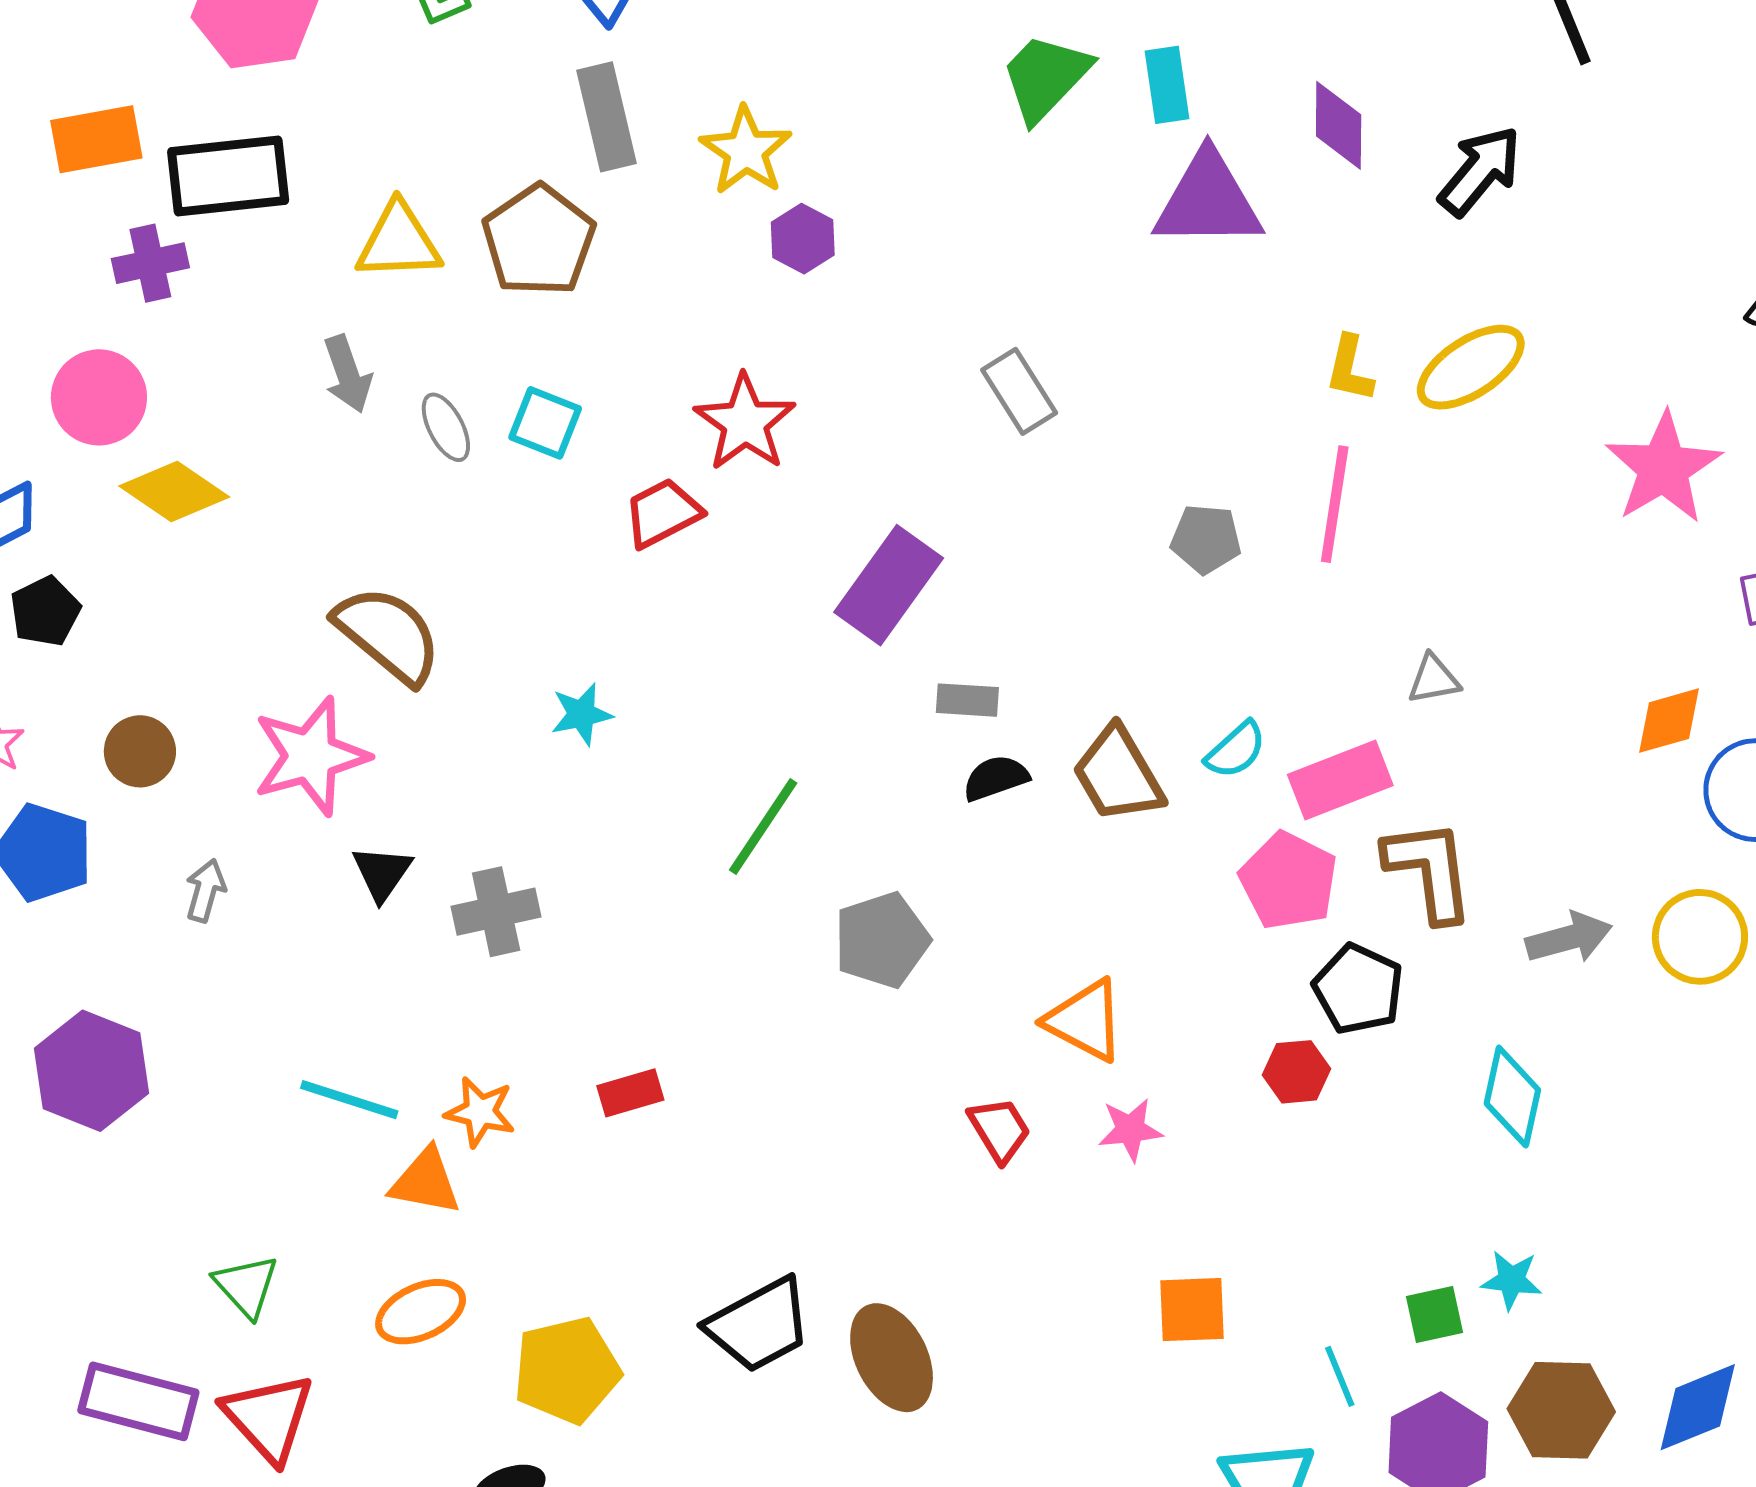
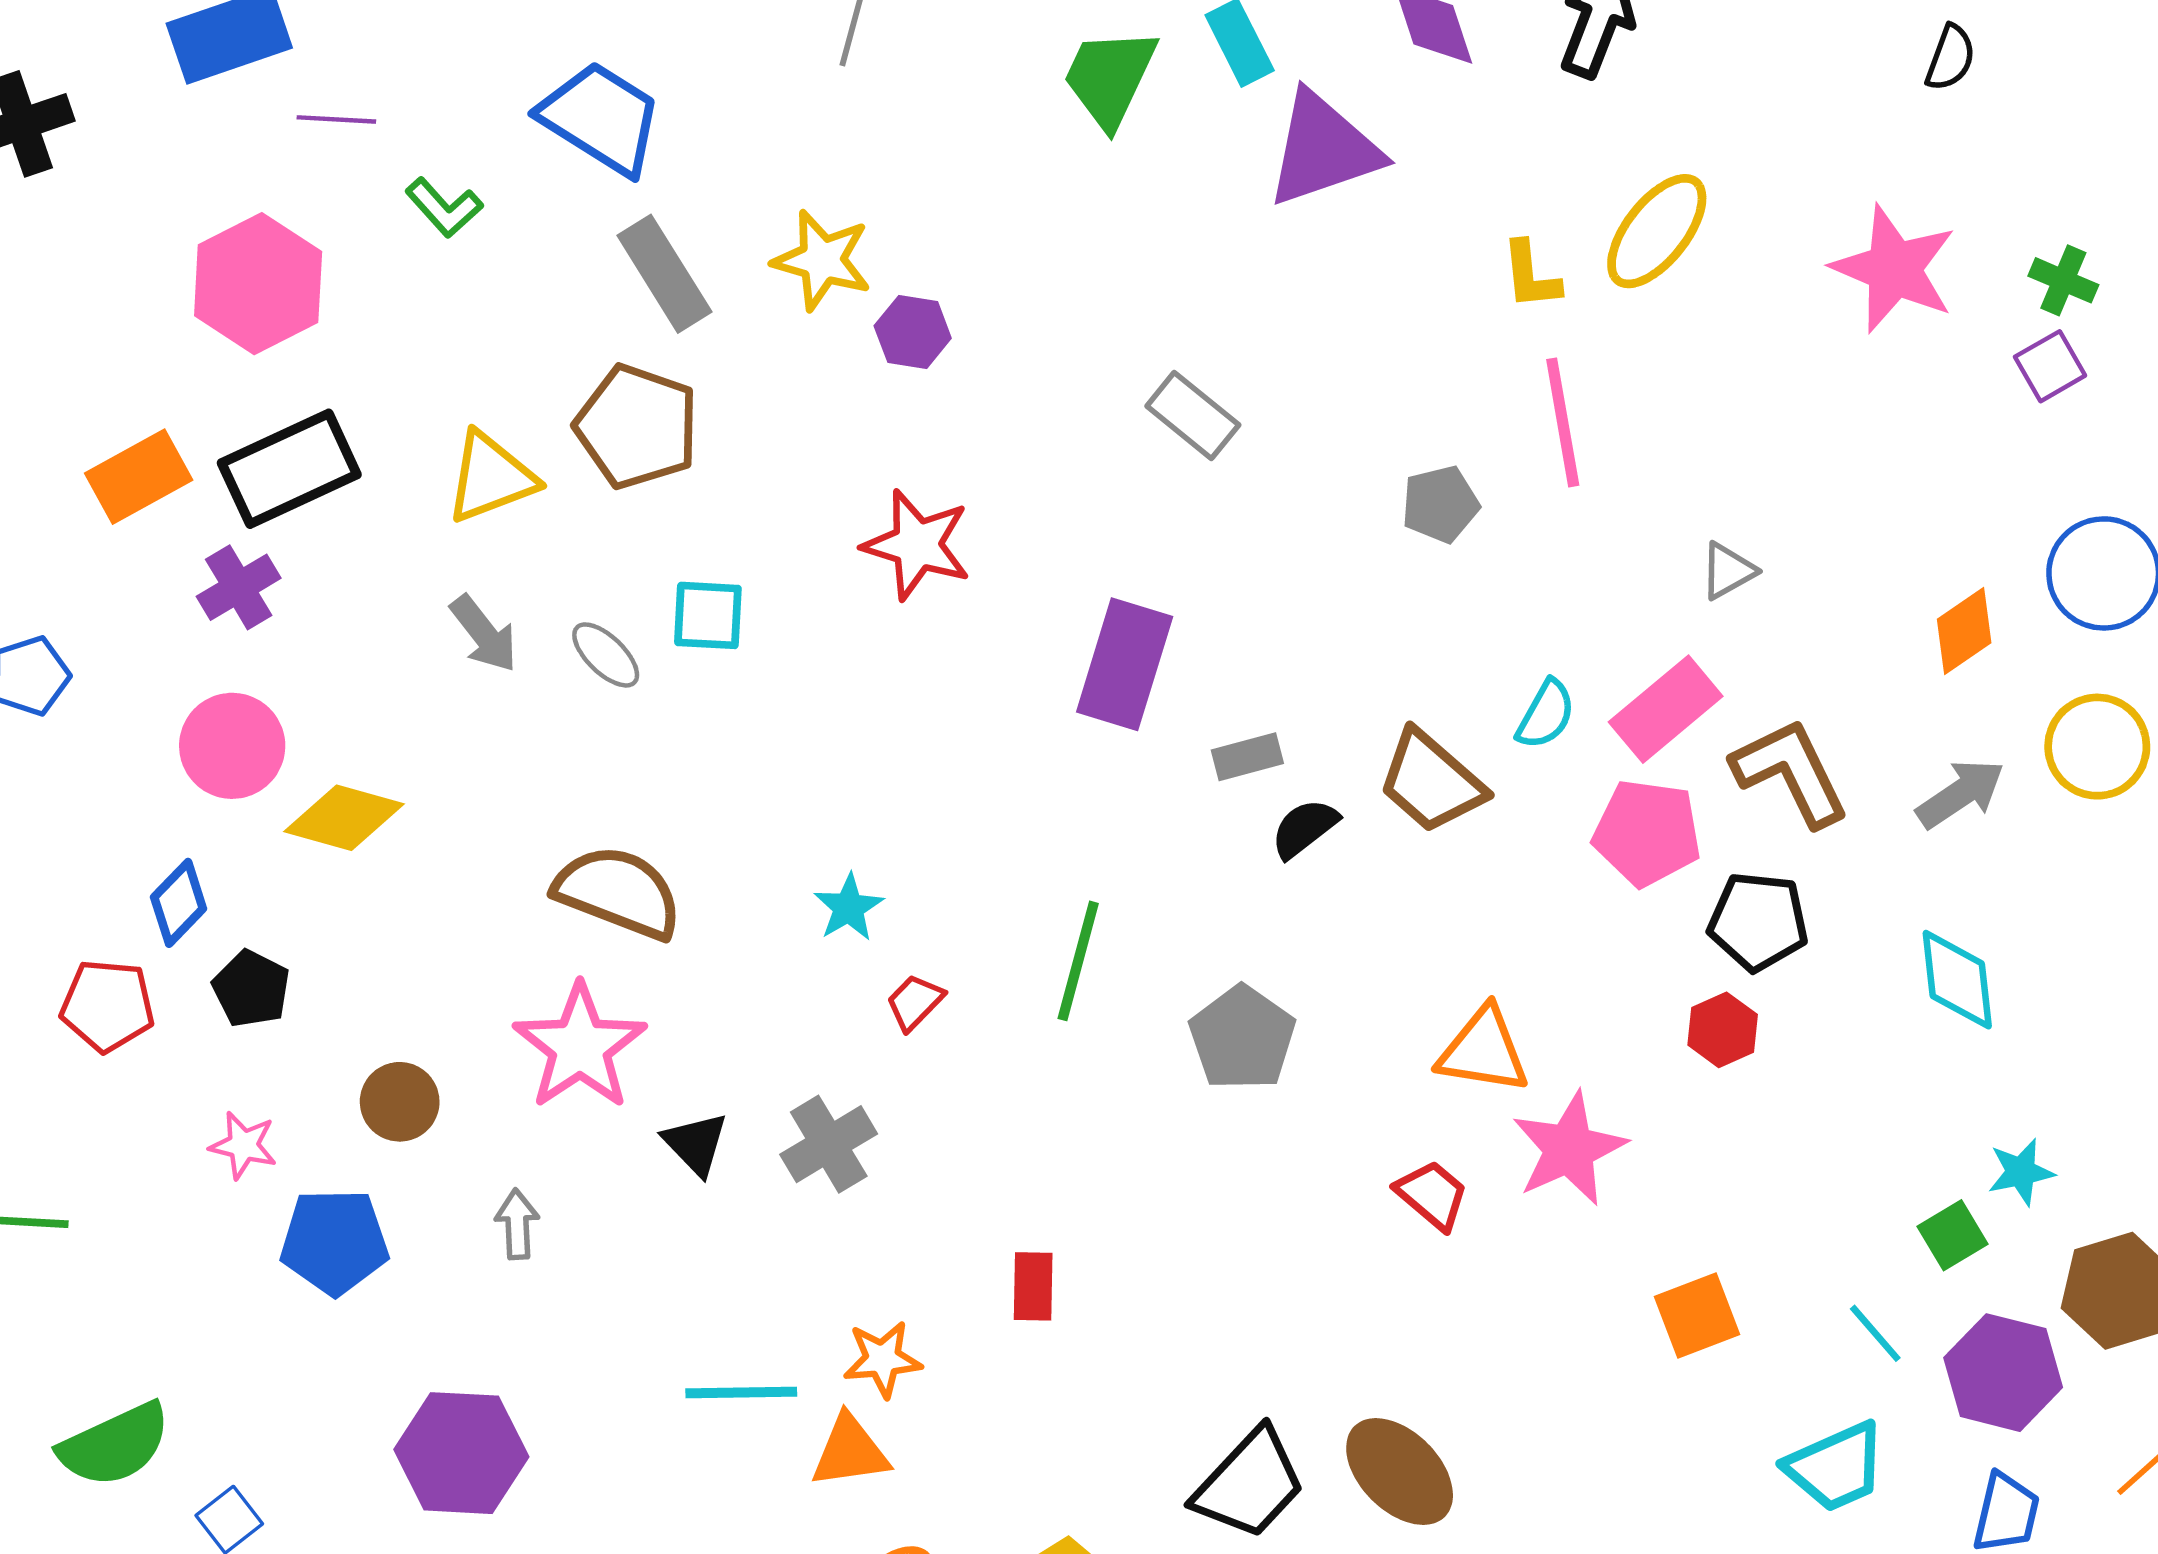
red trapezoid: (663, 513) -> (915, 1002), moved, size x0.7
orange diamond: (1669, 721) -> (1964, 631), moved
red rectangle: (630, 1093) -> (1033, 1286), turned -54
pink star: (1130, 1130) -> (1569, 1149), size x1.6

